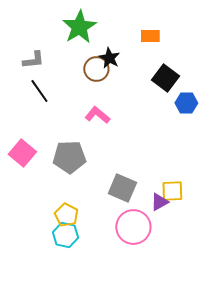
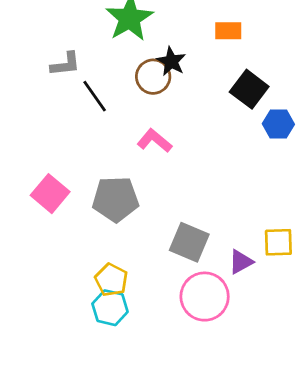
black line: (39, 91) -> (95, 96), moved
yellow square: (172, 191) -> (278, 242), moved

